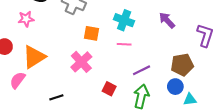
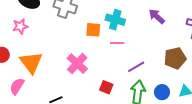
orange square: (91, 33) -> (93, 30), moved
orange triangle: (34, 57) -> (31, 62), turned -30
blue circle: (175, 87) -> (162, 92), moved

